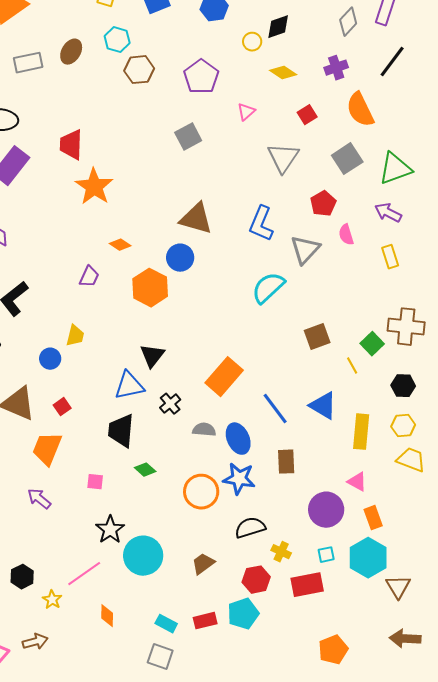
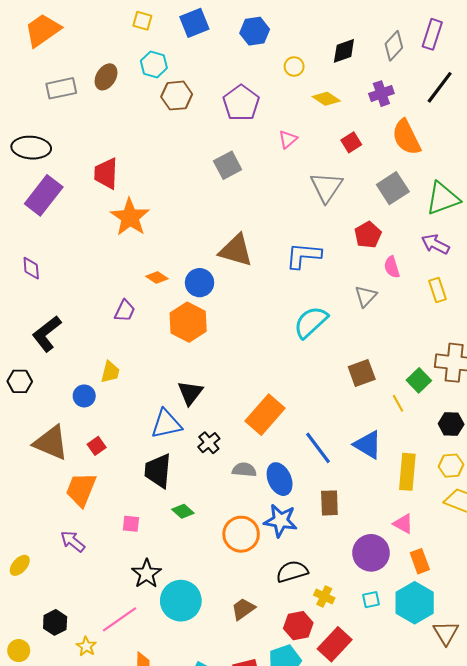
black diamond: (278, 27) -> (344, 51), moved
blue L-shape: (261, 224) -> (303, 256), turned 72
gray triangle: (305, 250) -> (366, 296), moved, size x0.7
blue circle: (180, 258) -> (200, 283), moved
red rectangle: (307, 585) -> (335, 644), moved, turned -36

